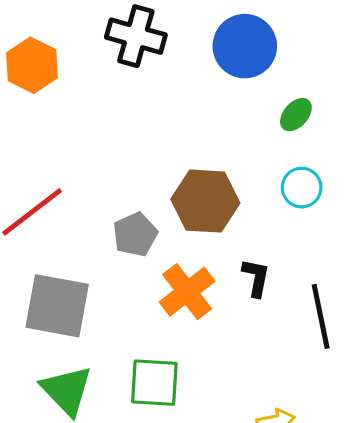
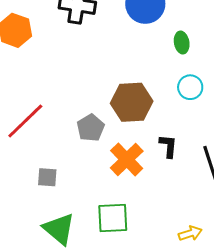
green ellipse: (296, 115) -> (182, 42), turned -45
gray square: (57, 306) -> (47, 177), size x0.5

